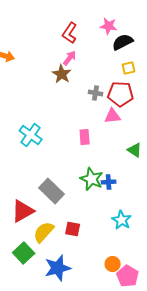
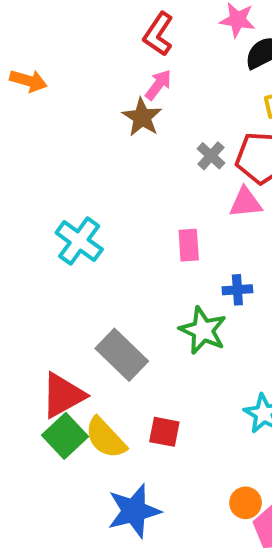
gray cross: (96, 93) -> (211, 156), turned 32
blue cross: (109, 182) -> (237, 290), moved
yellow semicircle: (44, 232) -> (106, 438), turned -85
green square: (24, 253) -> (65, 436), moved

